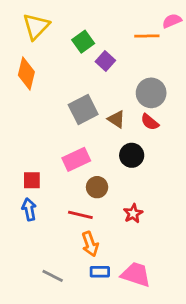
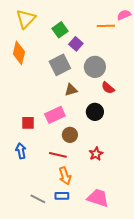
gray circle: (151, 93) -> (95, 67), moved
gray square: (83, 110) -> (60, 65), moved
brown triangle: (116, 119) -> (71, 90), moved, turned -48
red square: (32, 180) -> (28, 123), moved
blue rectangle: (100, 272) -> (62, 196), moved

